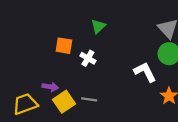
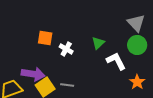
green triangle: (98, 26) -> (98, 43), moved
purple arrow: (50, 87) -> (33, 74), size x1.6

